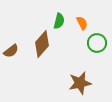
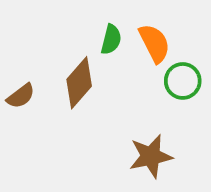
orange semicircle: (82, 23) -> (154, 43), size x1.5

